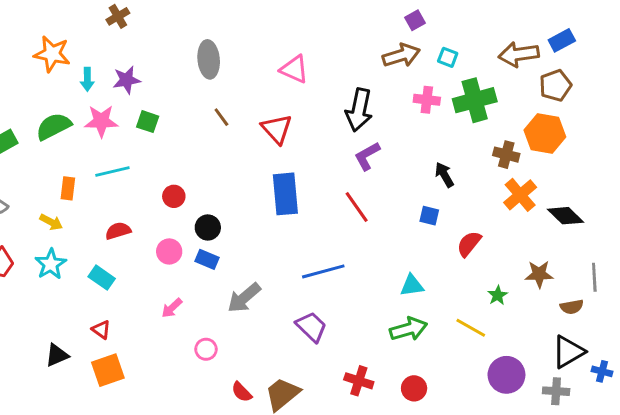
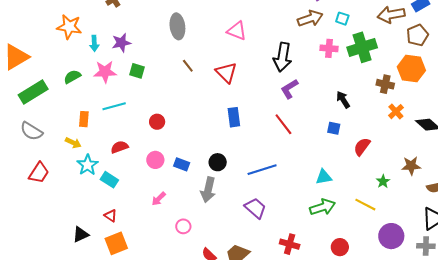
green semicircle: (54, 126) -> (72, 77), size x0.7
blue rectangle: (285, 194) -> (234, 117), size x0.7
orange cross: (520, 195) -> (396, 112), size x0.7
black circle: (208, 227) -> (218, 162), moved
cyan star: (51, 264) -> (88, 165), moved
gray arrow: (244, 298) -> (208, 190), turned -35
red circle: (414, 388) -> (340, 247), moved

